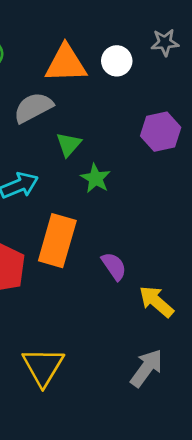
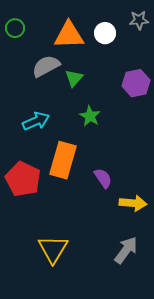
green triangle: (69, 144) -> (74, 78), moved
yellow arrow: (156, 302) -> (133, 203), turned 144

